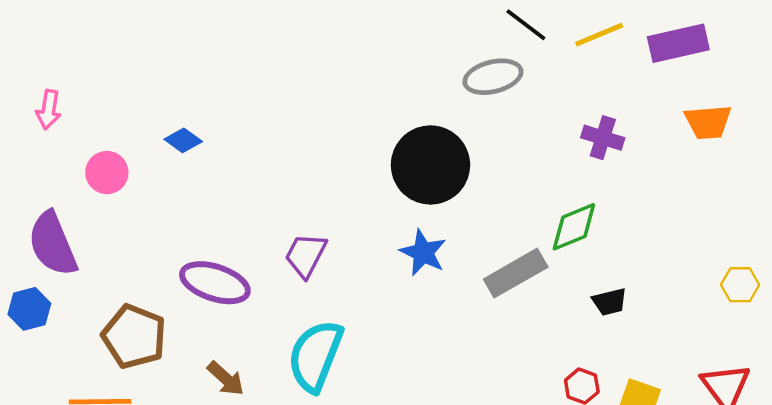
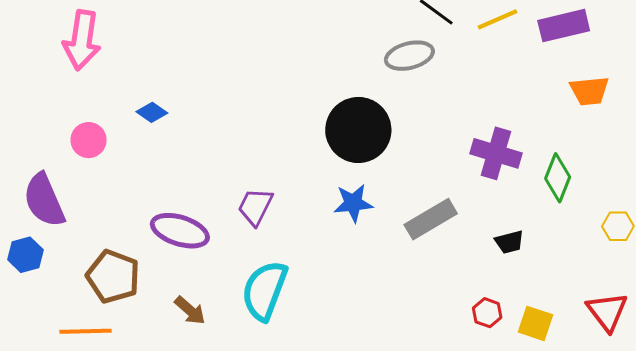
pink arrow: (49, 110) -> (82, 40), moved, size x1.8
purple cross: (603, 138) -> (496, 153), moved, size x1.4
green diamond: (574, 227) -> (558, 178), moved, turned -45
blue star: (423, 253) -> (353, 203), turned -30

